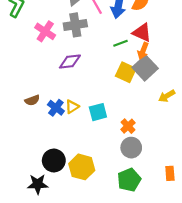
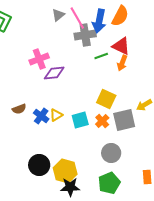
gray cross: (75, 25) -> (85, 35), moved
pink cross: (45, 31) -> (39, 59), moved, turned 36
gray square: (145, 68) -> (124, 120), moved, turned 30
yellow square: (126, 72) -> (106, 99), moved
orange cross: (128, 126) -> (102, 121), moved
black star: (38, 184) -> (70, 187), moved

